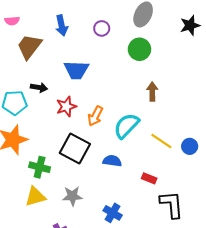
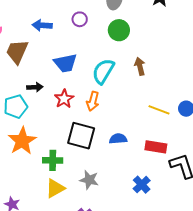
blue arrow: (62, 25) -> (42, 25), turned 120
cyan semicircle: (126, 126) -> (103, 71), moved
red rectangle: (149, 178) -> (156, 147), size x1.5
gray star: (72, 196) -> (89, 180), turned 30
blue cross: (113, 213) -> (142, 185), moved, turned 30

